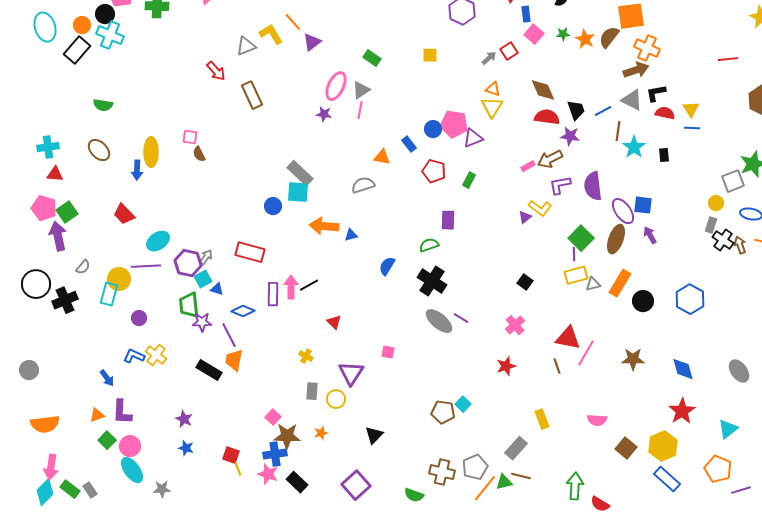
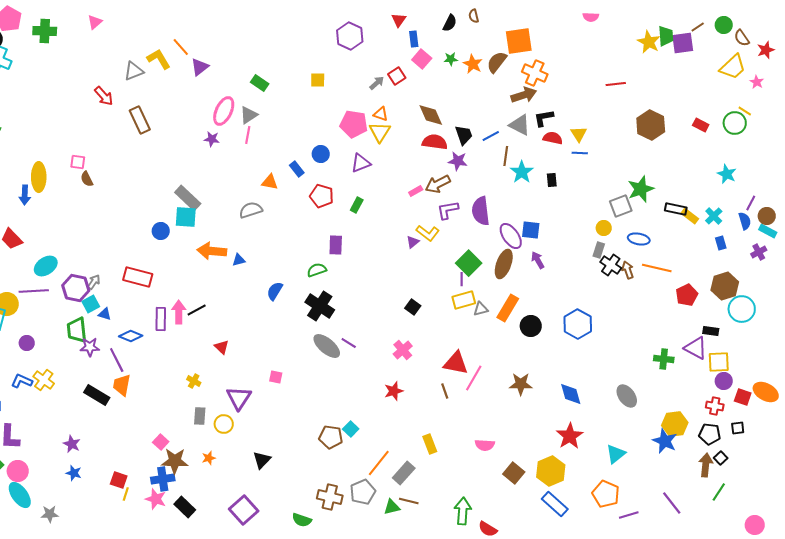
pink pentagon: (454, 124) -> (354, 124), moved
yellow line: (238, 469) -> (126, 494), turned 40
orange line: (485, 488) -> (379, 463), moved

